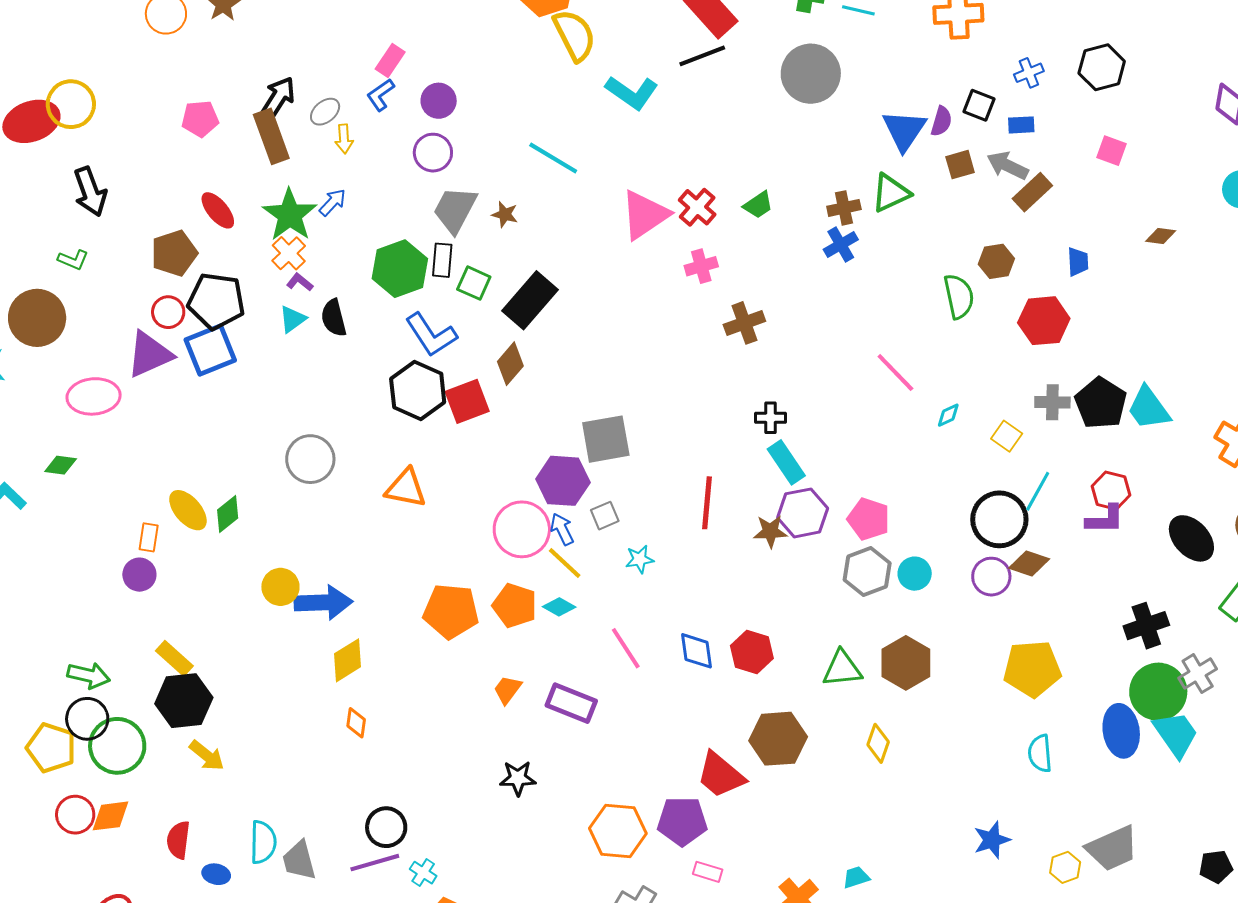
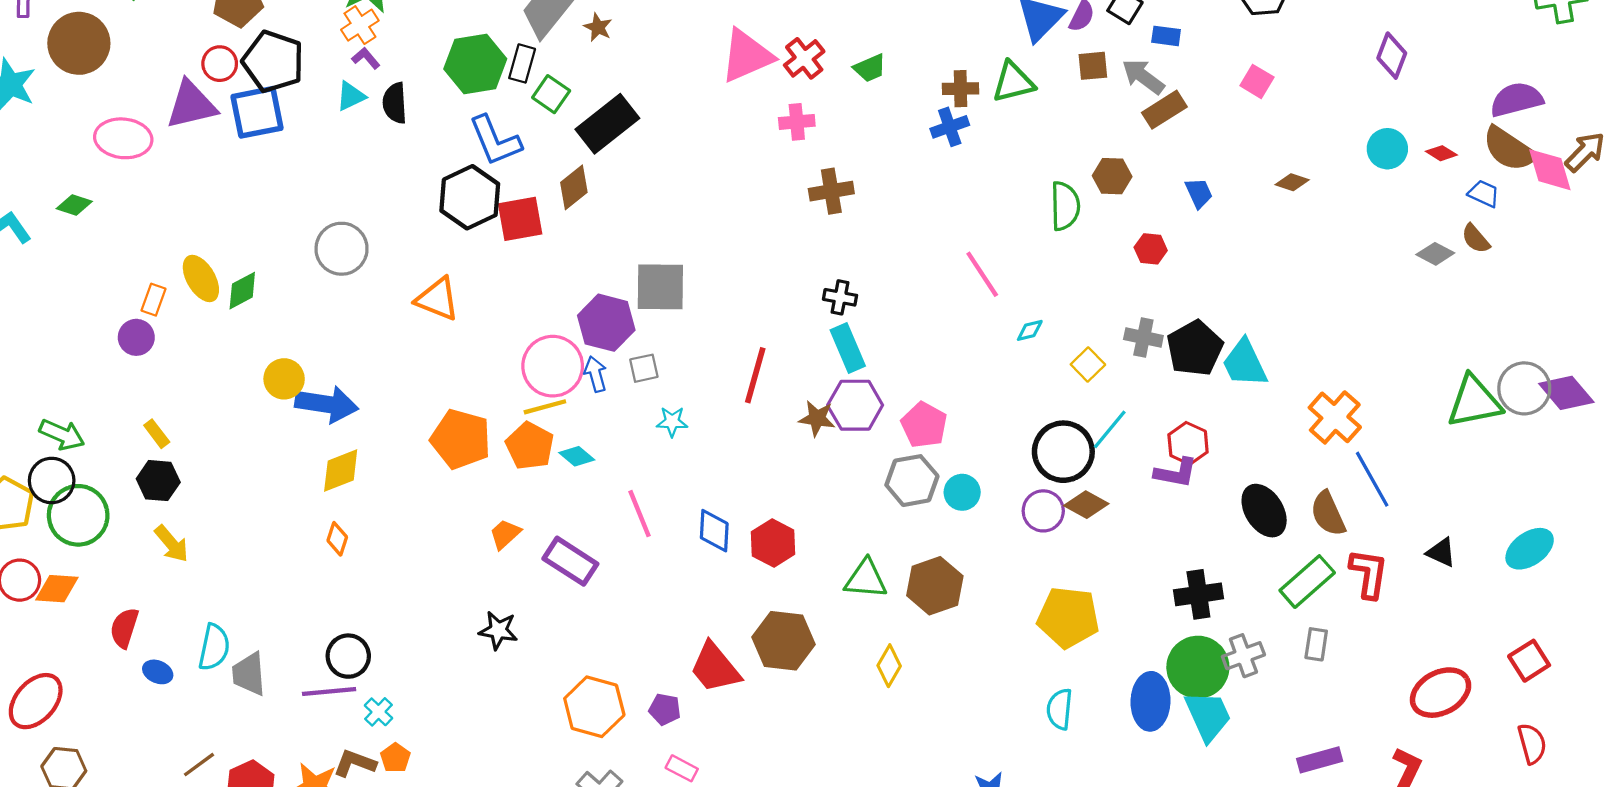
blue trapezoid: (1078, 262) -> (1199, 193), turned -32
red hexagon: (1044, 321) -> (1151, 249), size x0.6
yellow line: (565, 563) -> (545, 407), moved, turned -69
yellow rectangle: (174, 658) -> (157, 434), size x0.7
black hexagon: (184, 701) -> (158, 481), size x0.7
purple pentagon: (682, 821) -> (665, 709), size x0.6

